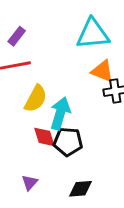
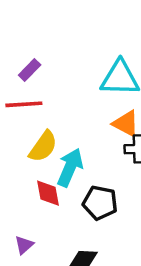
black pentagon: (68, 142) -> (100, 203), moved

